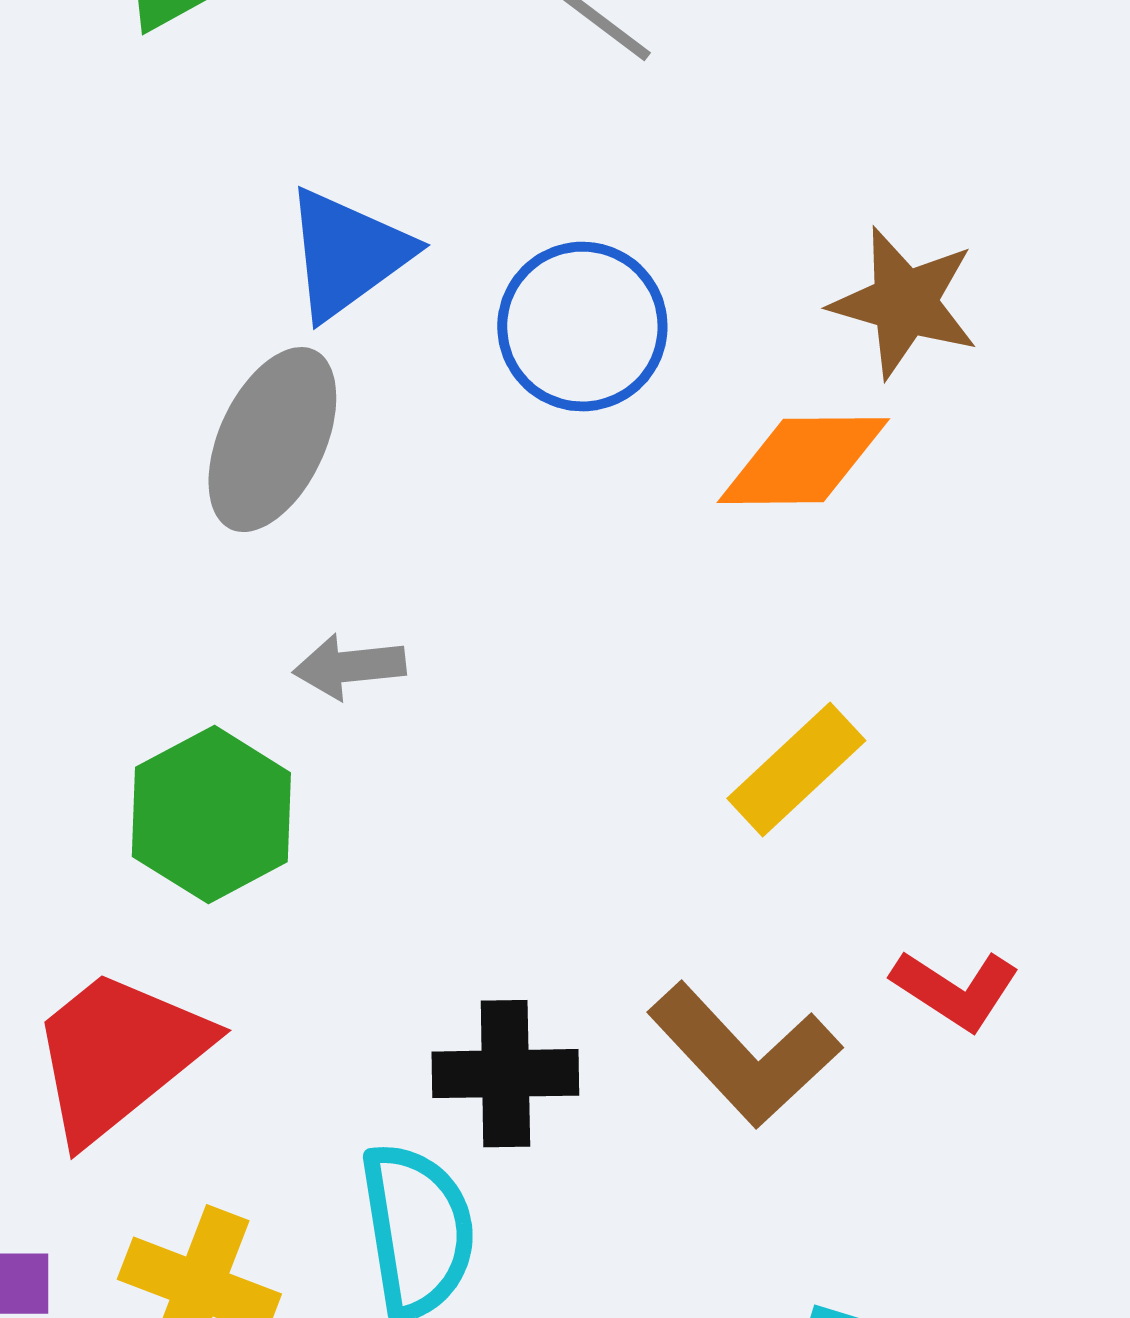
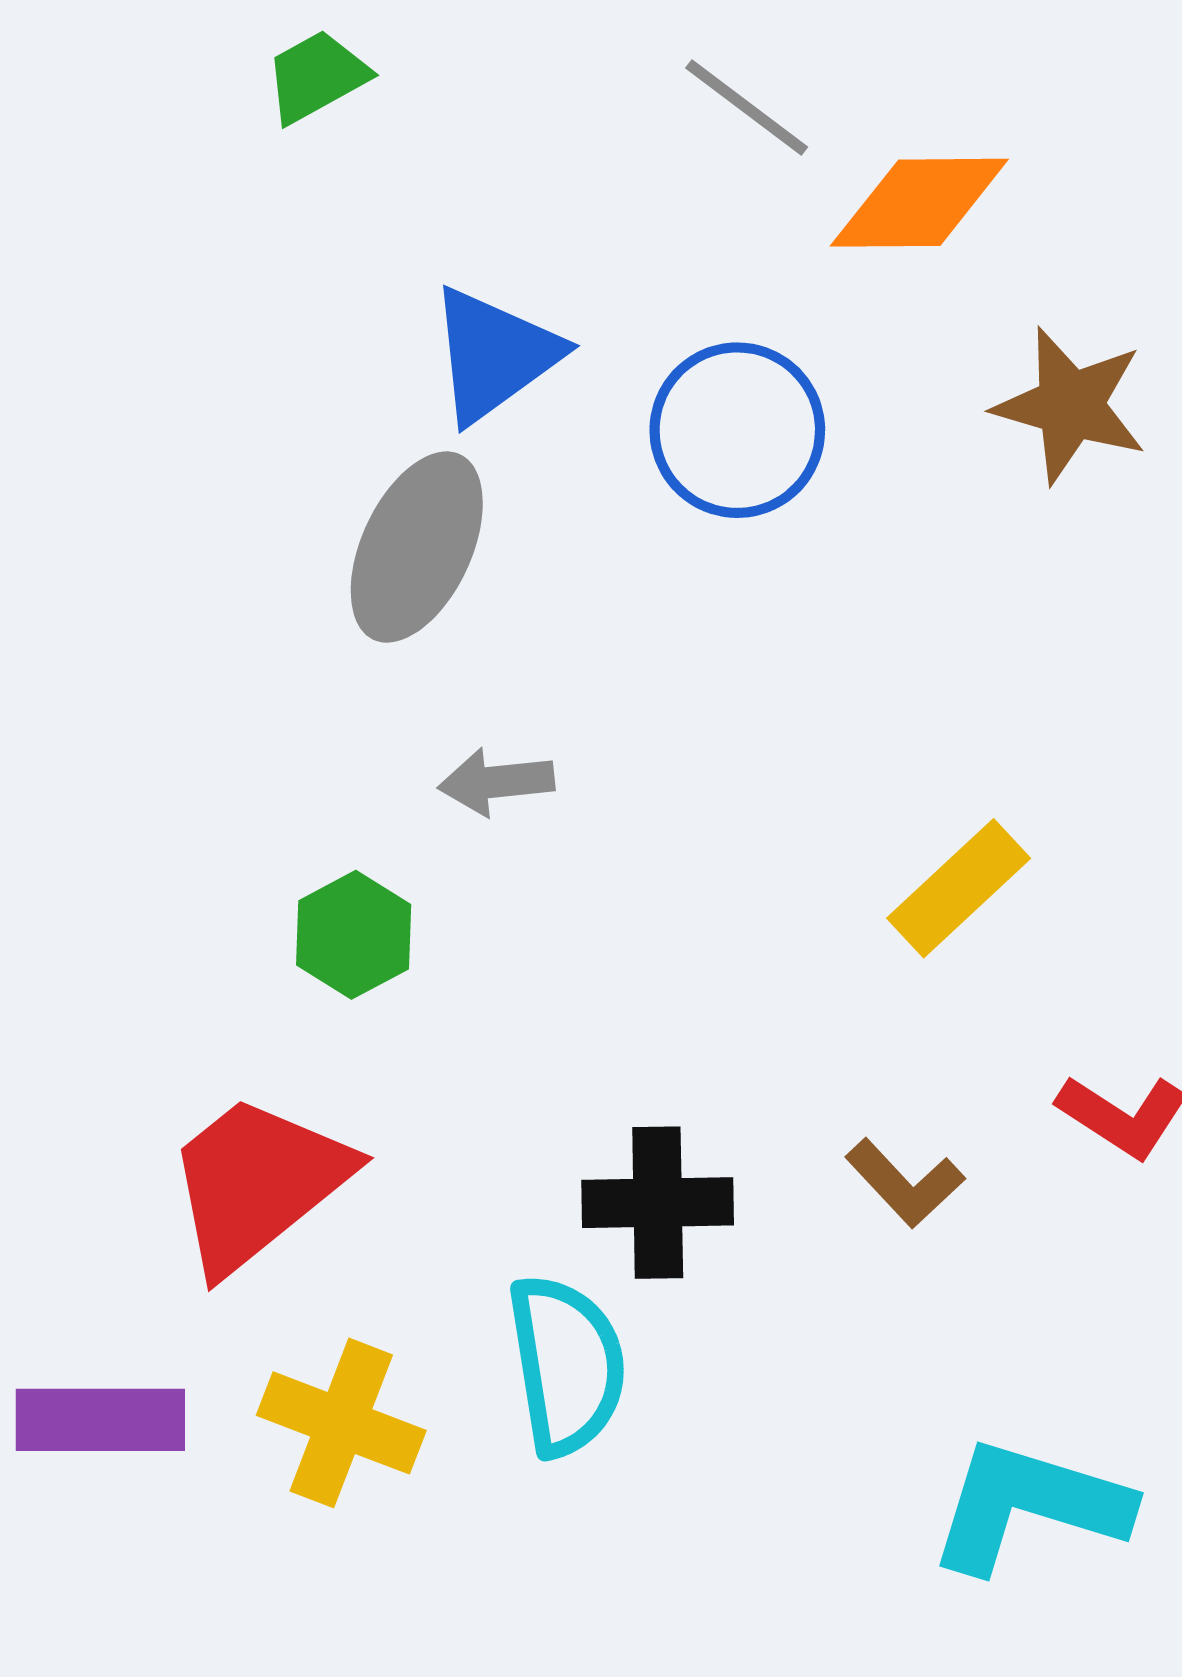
orange diamond: (803, 461) -> (919, 203), moved
green hexagon: (211, 815) -> (354, 935), size x0.7
brown L-shape: (744, 1055) -> (905, 1183), size x0.6

